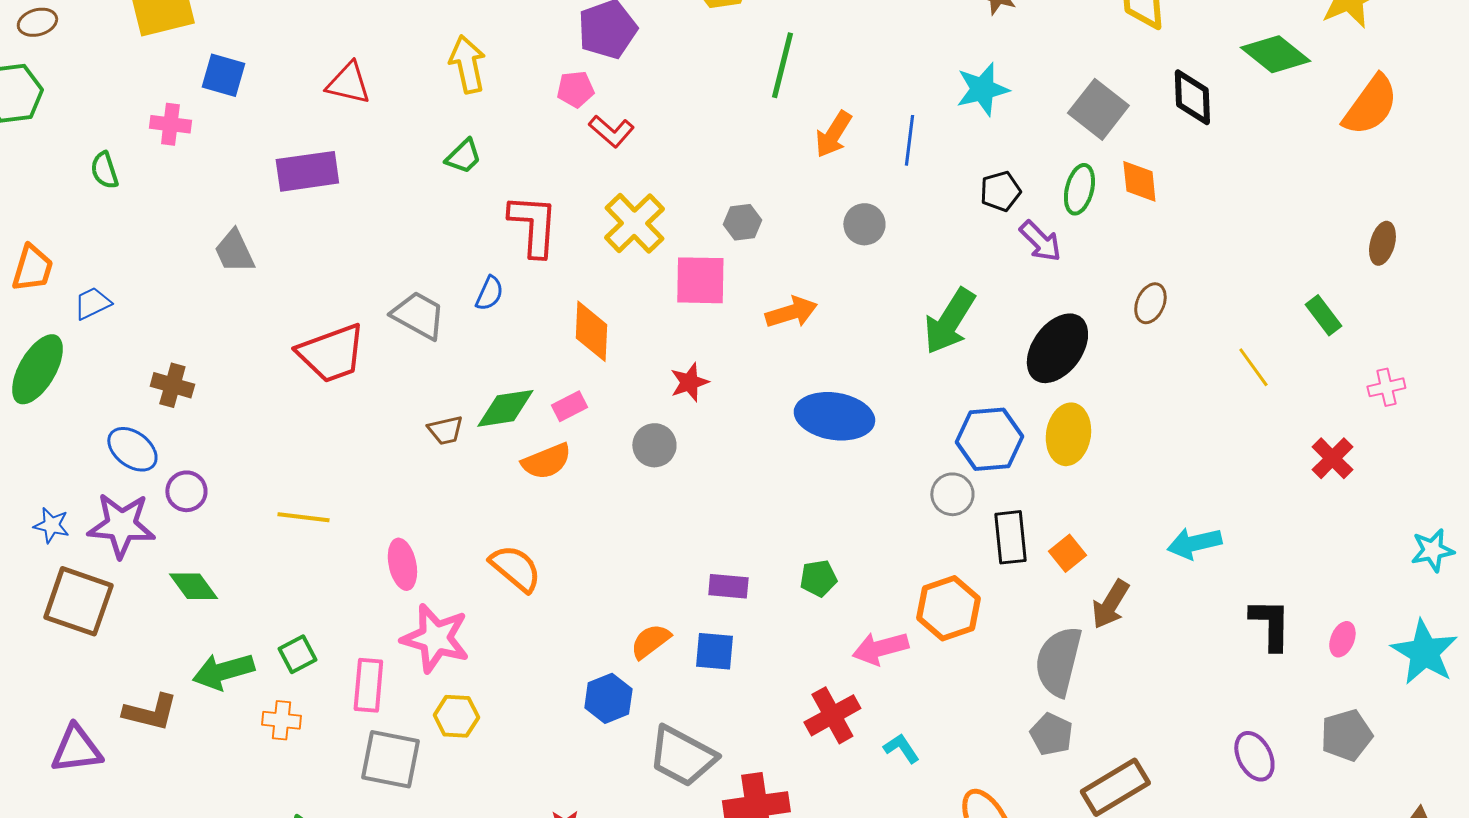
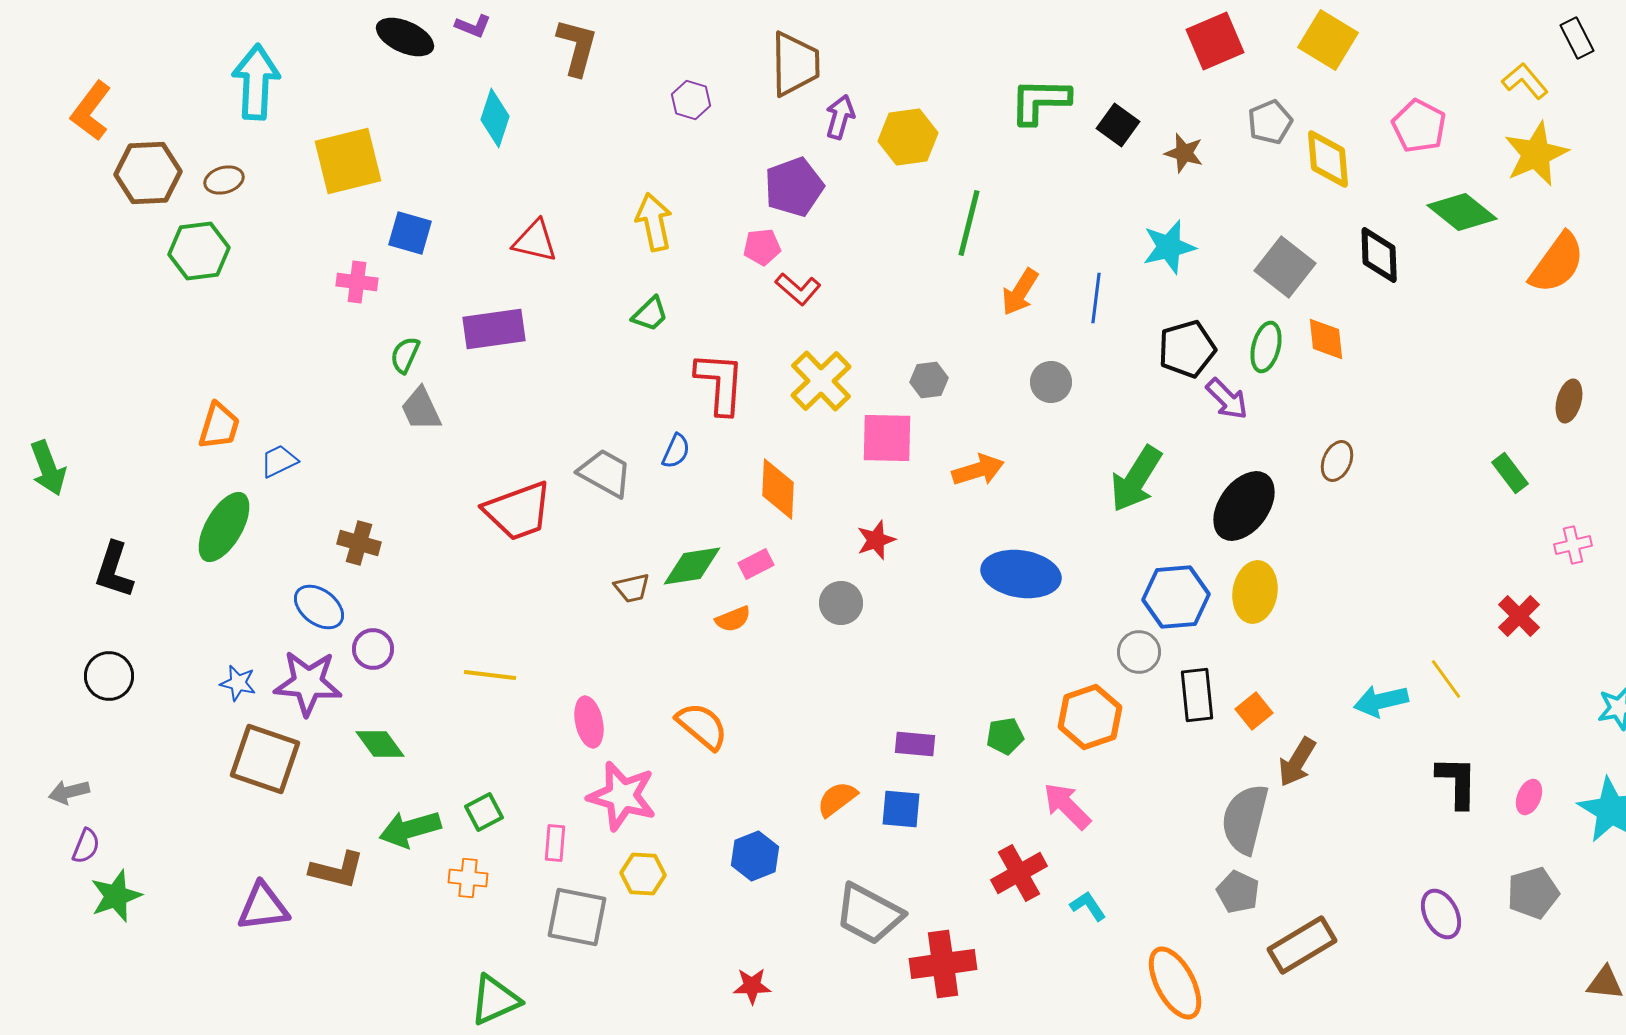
green semicircle: (104, 170) -> (405, 355), moved, turned 42
black pentagon: (1000, 191) -> (1187, 349), size x1.4
yellow line: (1253, 367) -> (1446, 679), moved
orange semicircle: (546, 461) -> (733, 619), size x0.7
orange hexagon: (948, 608) -> (1090, 717), moved
pink arrow: (880, 648) -> (1067, 806), turned 60
pink rectangle: (368, 685) -> (555, 843), size x0.7
blue hexagon: (608, 698) -> (755, 856), moved

